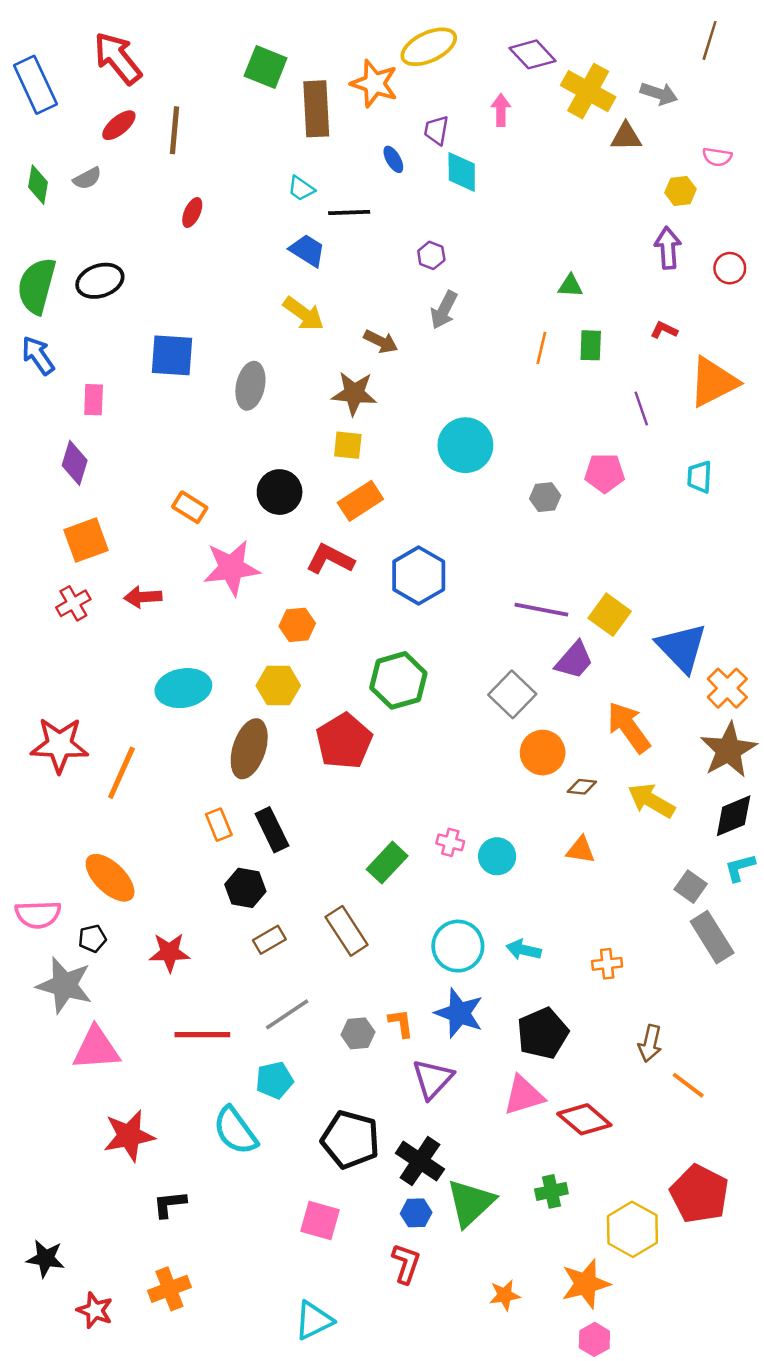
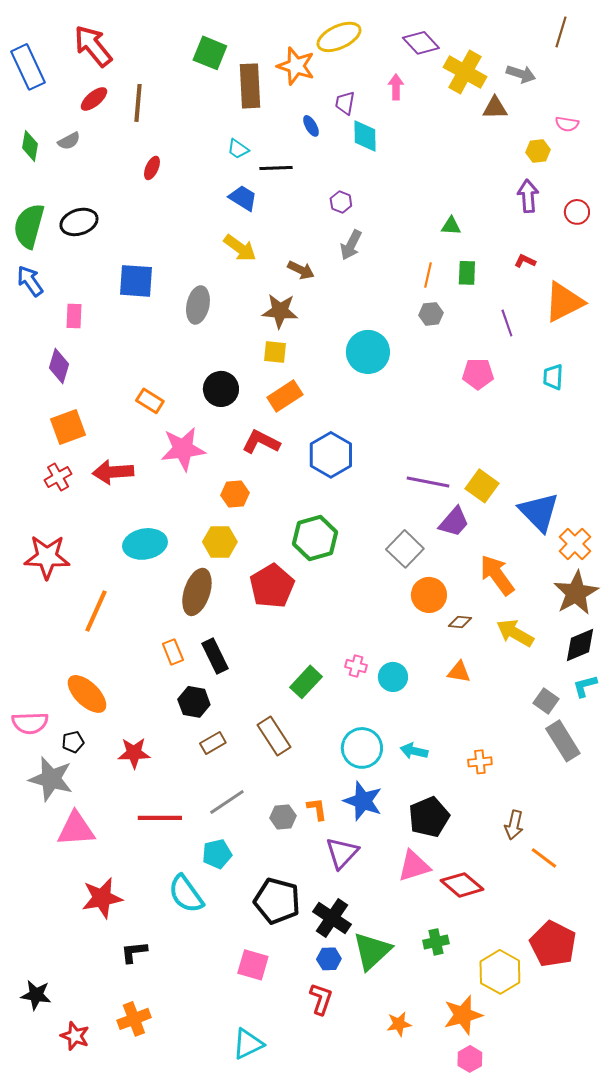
gray hexagon: (545, 497) -> (431, 314), moved
red arrow: (143, 597) -> (113, 472), size x1.4
red star: (59, 745) -> (47, 557), moved

